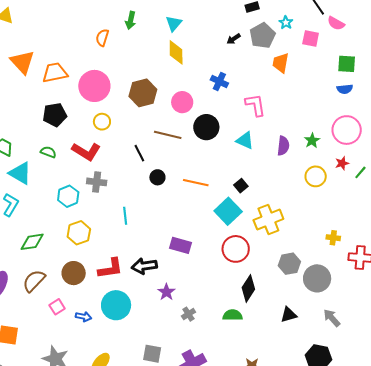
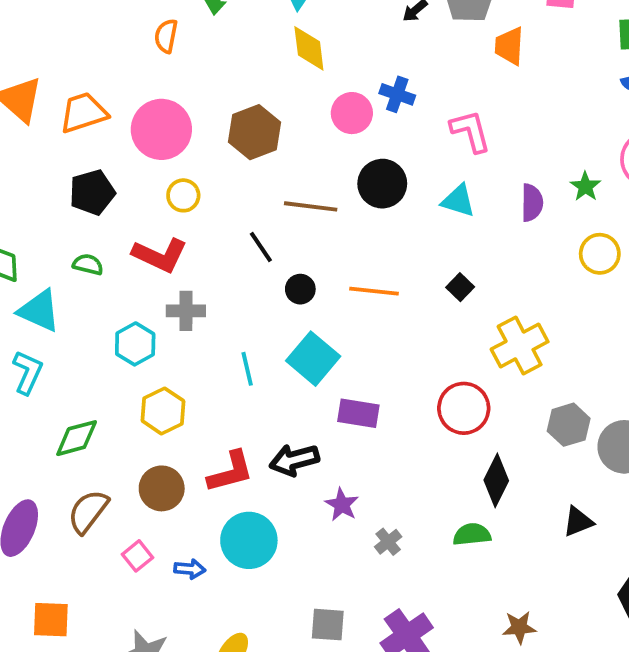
pink circle: (182, 102) -> (352, 113), moved
cyan square: (228, 211) -> (313, 359), moved

